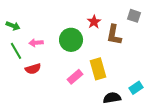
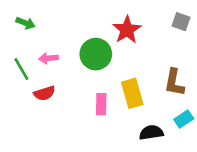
red star: (94, 22) -> (127, 30), size x1.5
green arrow: (13, 26) -> (25, 23), moved
brown L-shape: (114, 35) -> (174, 82), moved
pink rectangle: (75, 77) -> (101, 104), turned -49

